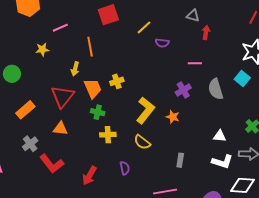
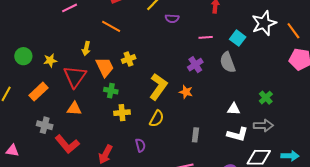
orange line: (90, 47) -> (111, 26), moved, turned -48
yellow star: (42, 50) -> (50, 60), moved
cyan square: (242, 78) -> (238, 38), moved
yellow semicircle: (142, 142) -> (157, 119), turned -96
gray cross: (30, 144) -> (45, 125), turned -35

